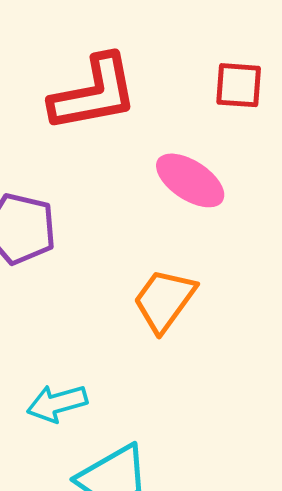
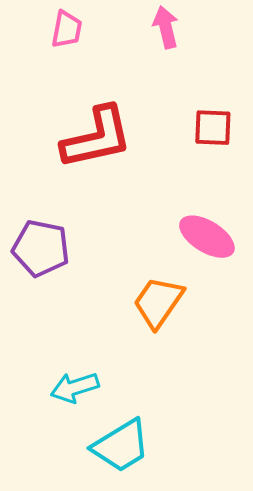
pink ellipse: (190, 180) -> (207, 237), moved

